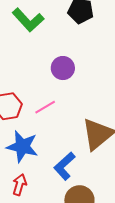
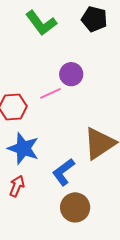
pink line: (45, 107) -> (50, 93), moved

